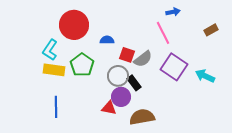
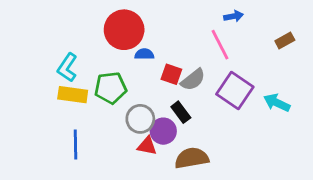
red circle: (74, 25) -> (124, 30), moved
green pentagon: (82, 65) -> (111, 88), turned 30
gray circle: (118, 76) -> (140, 119), moved

